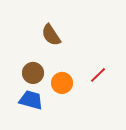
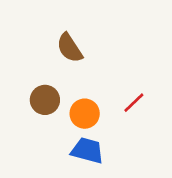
blue trapezoid: (31, 100) -> (87, 151), moved

